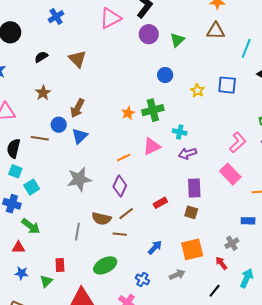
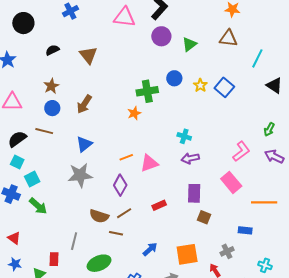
pink triangle: (110, 18) -> (124, 17), turned 30
blue square: (227, 85) -> (224, 87), moved, turned 30
yellow star: (197, 90) -> (200, 85), moved
green cross: (153, 110) -> (147, 91), moved
blue circle: (59, 125) -> (52, 108), moved
blue triangle: (80, 136) -> (84, 144), moved
pink triangle: (152, 146) -> (149, 163), moved
black semicircle: (13, 148) -> (17, 139), turned 36
brown square: (191, 212) -> (204, 217), moved
green arrow: (31, 226) -> (38, 206), moved
gray line: (77, 232) -> (74, 241), moved
red triangle: (18, 247) -> (14, 238), turned 32

